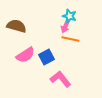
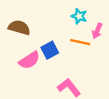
pink arrow: (65, 26) -> (97, 31), moved
blue square: (46, 57) -> (50, 50), moved

